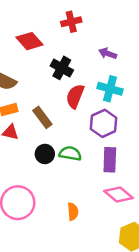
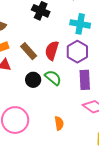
red semicircle: (75, 96) -> (52, 51), moved
green semicircle: (70, 154) -> (53, 78), turned 36

